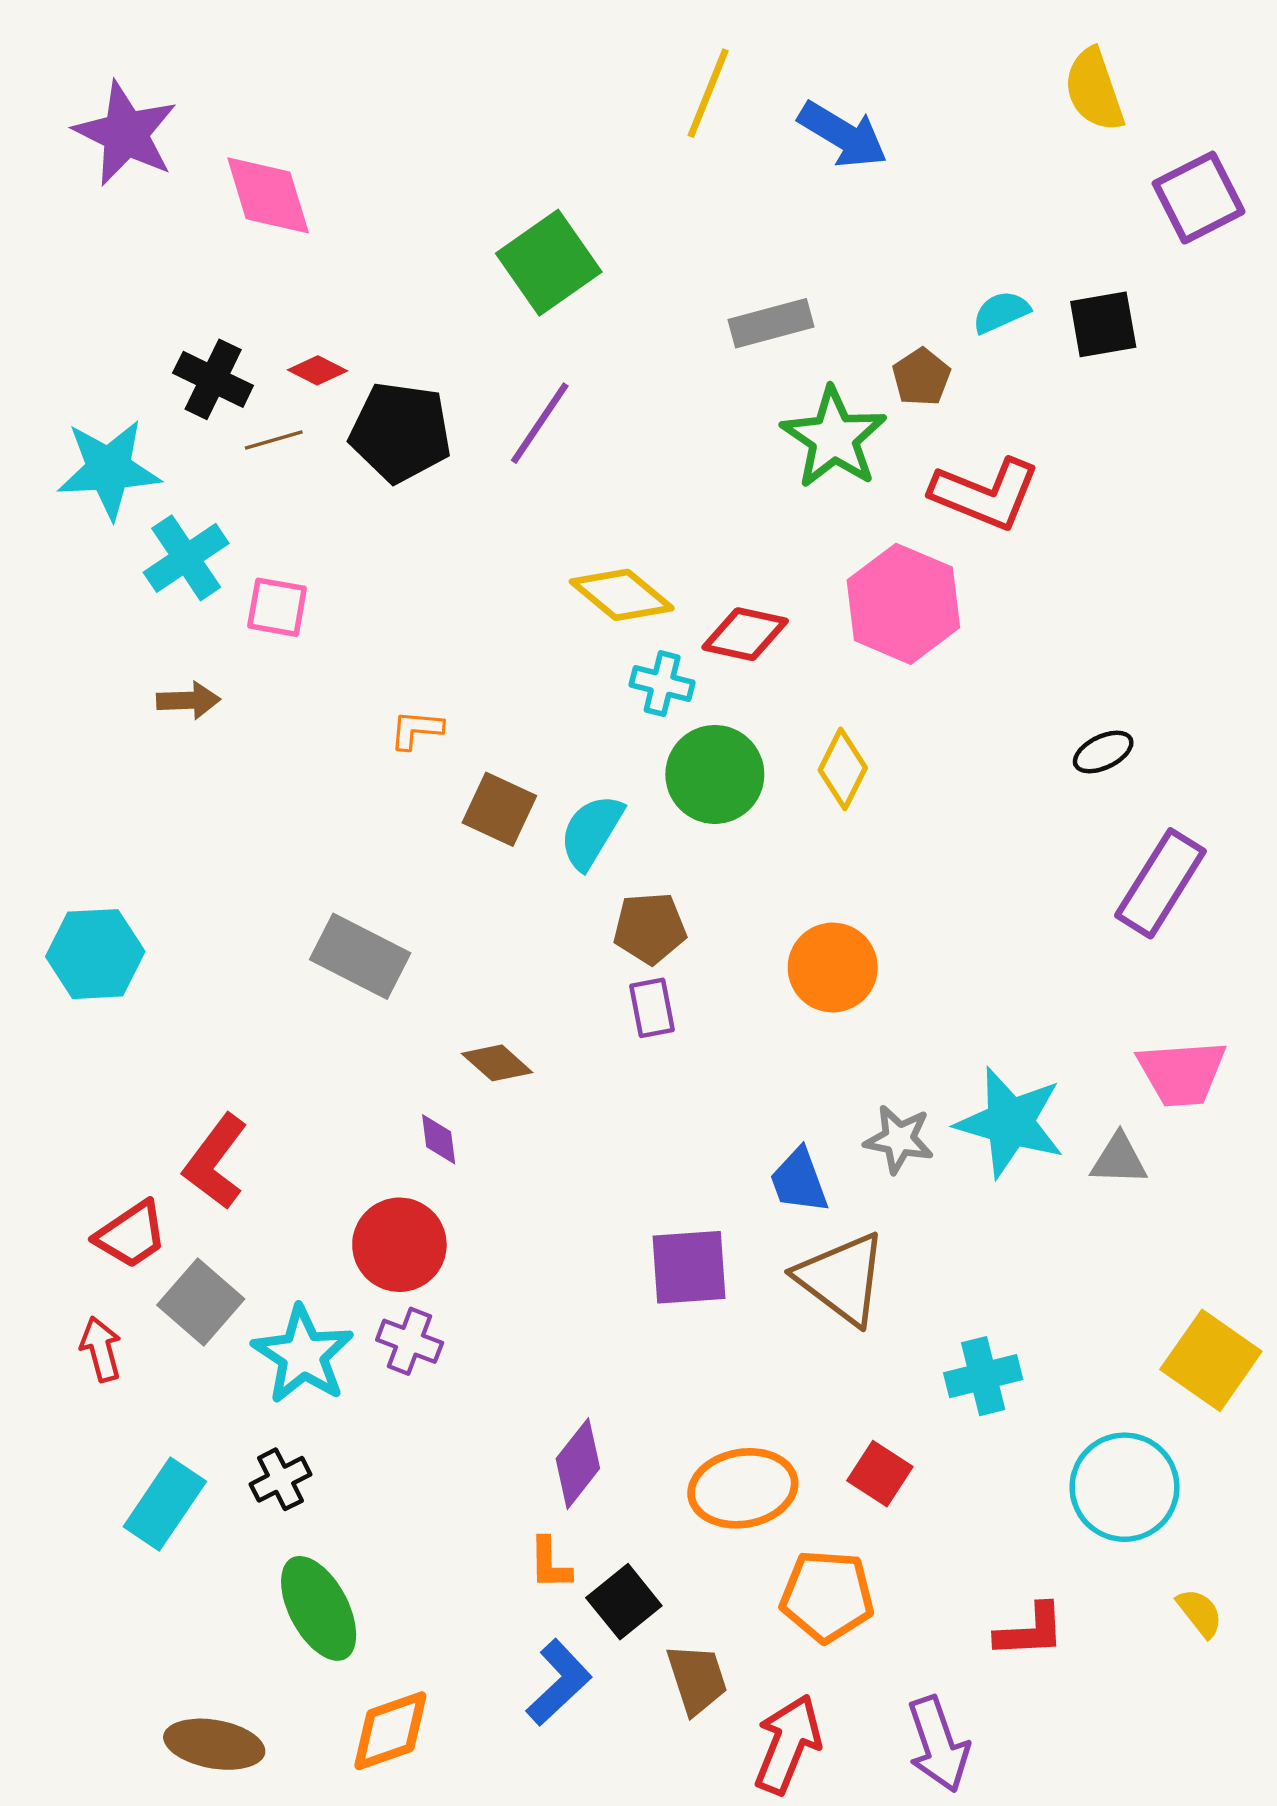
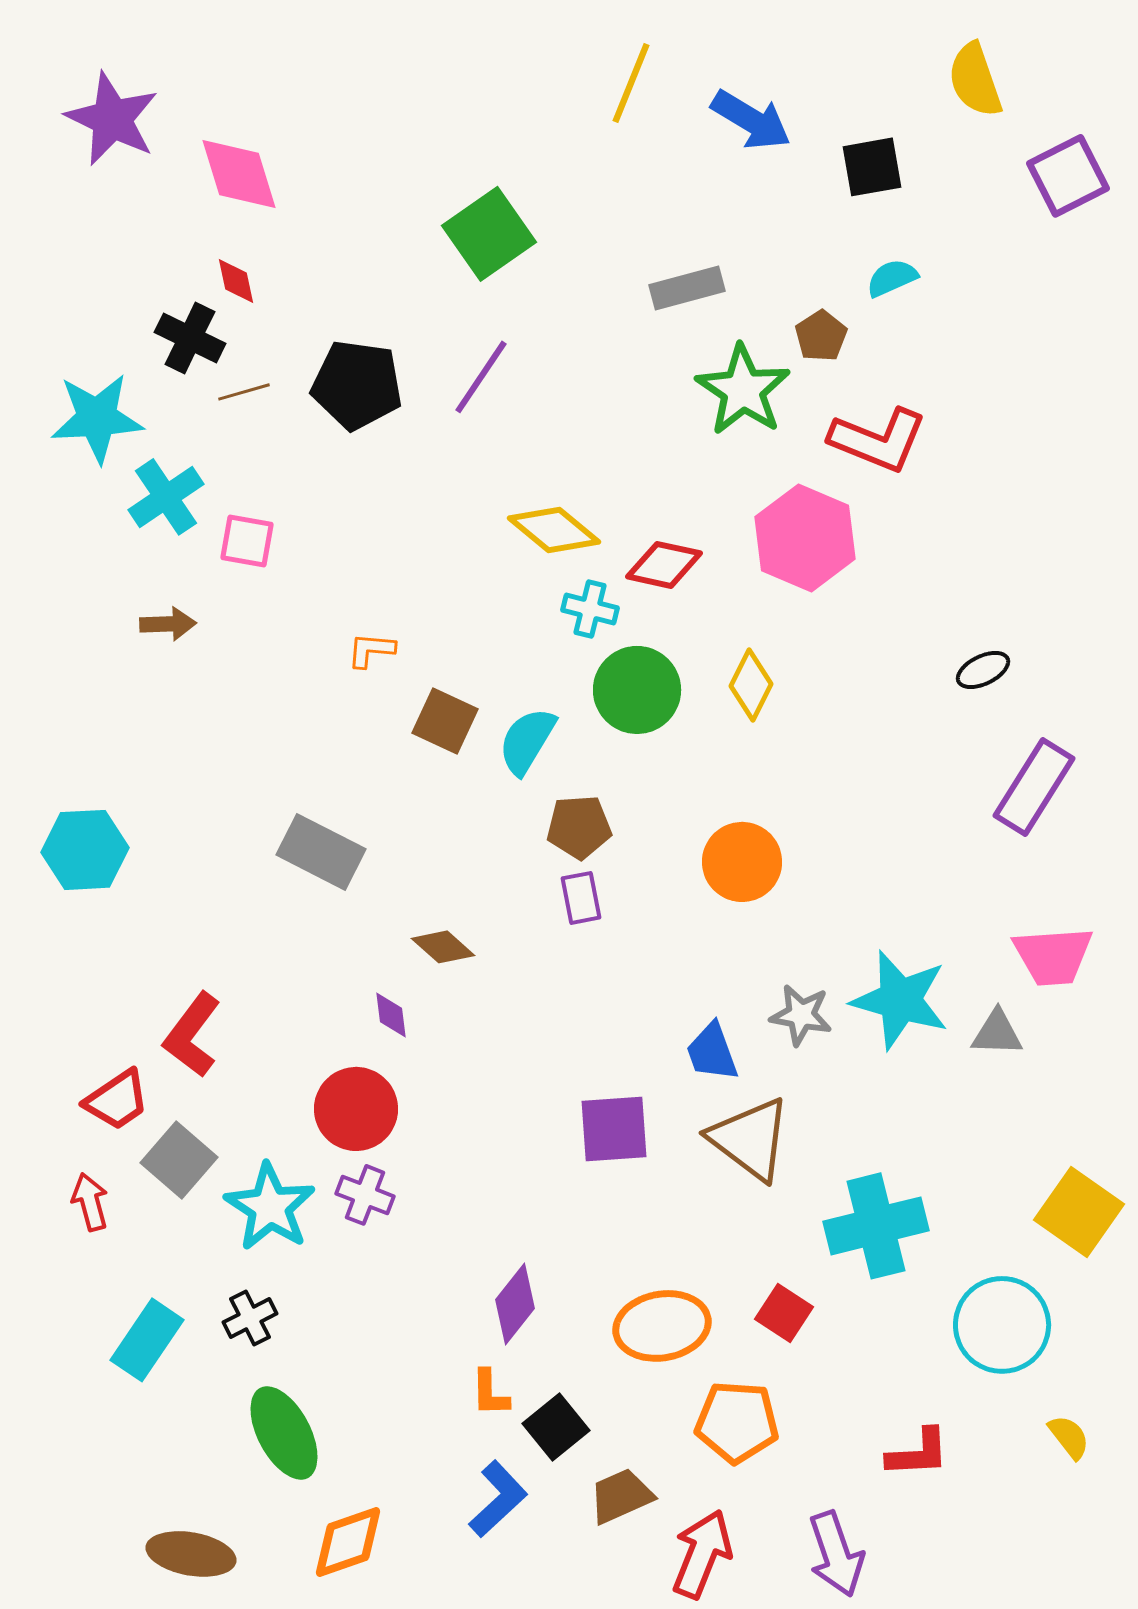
black square: (1103, 324) -> (872, 167), moved
red diamond: (317, 370) -> (236, 281), moved, turned 51
cyan cross: (983, 1376) -> (876, 1226), size x1.5
brown trapezoid: (697, 1679) -> (621, 1496), turned -96

